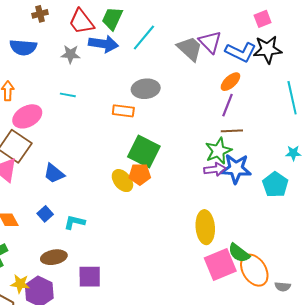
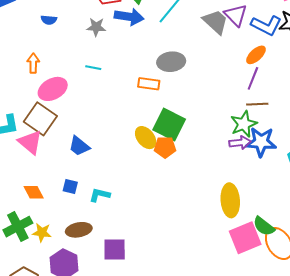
blue semicircle: (23, 47) -> (49, 20), size x0.6
yellow ellipse: (122, 181) -> (146, 138), moved
blue square: (45, 214) -> (70, 187), turned -35
yellow star: (20, 284) -> (42, 233), moved

